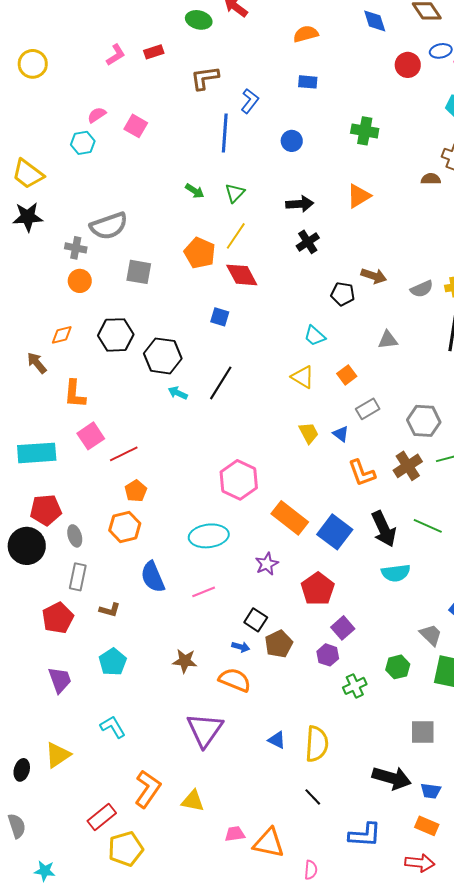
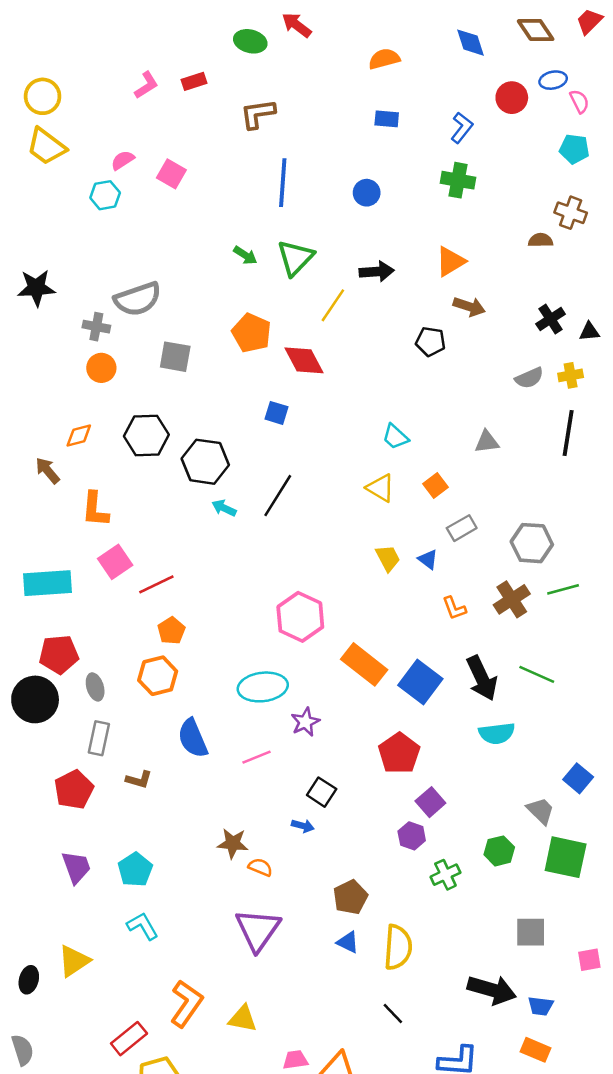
blue L-shape: (250, 101) -> (462, 128), moved
yellow trapezoid: (28, 174) -> (46, 146), moved
green triangle: (235, 193) -> (295, 258), size x1.5
yellow line: (236, 236) -> (333, 305), moved
black cross: (308, 242) -> (551, 319), moved
brown arrow: (374, 276) -> (469, 307), moved
black pentagon: (343, 294) -> (430, 342), moved
orange L-shape: (362, 473) -> (454, 608), size x0.7
purple star: (267, 564) -> (305, 722), moved
brown pentagon: (279, 644) -> (350, 897), moved
cyan pentagon: (113, 662) -> (135, 870), moved
orange semicircle: (235, 680) -> (260, 867), moved, size x0.6

